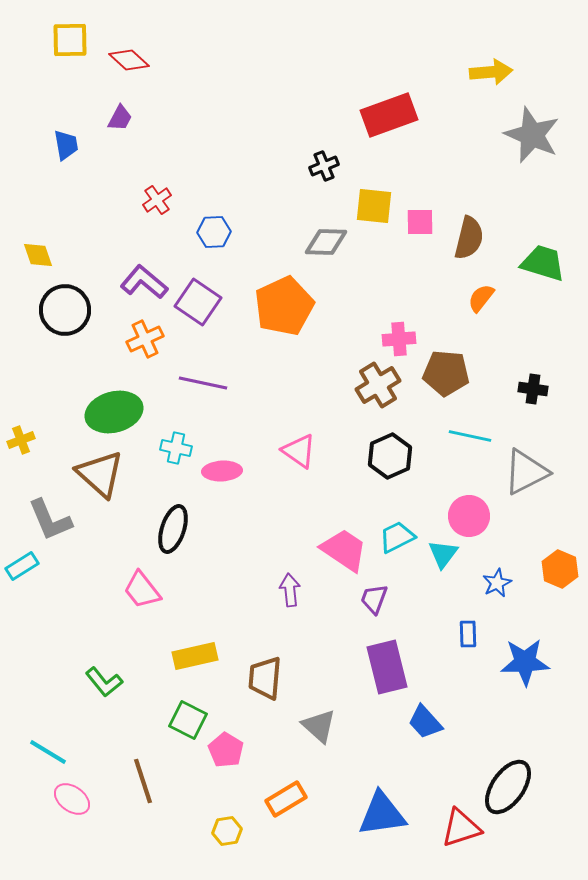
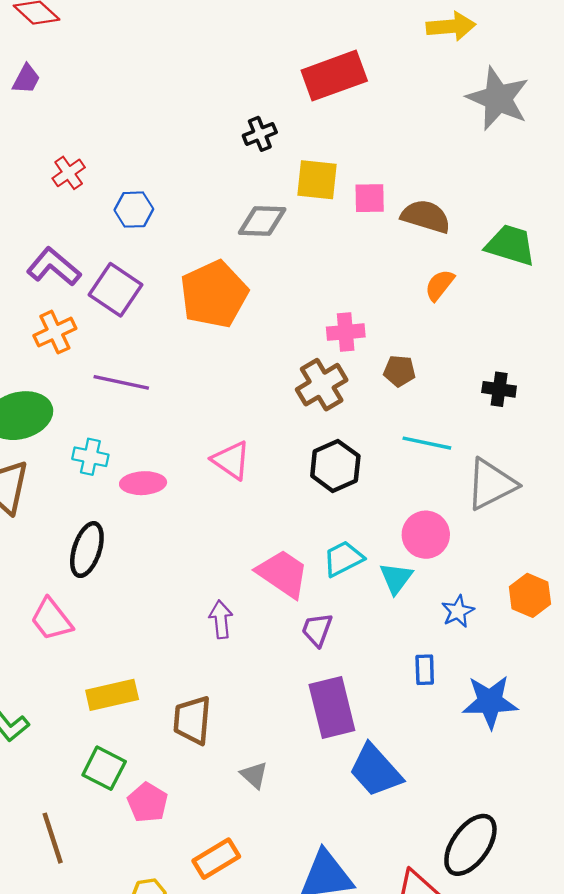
brown semicircle: (469, 238) -> (426, 216), turned -87
brown pentagon: (446, 373) -> (399, 371), size x0.6
blue trapezoid: (425, 722) -> (375, 770), size x1.4
gray triangle: (319, 726) -> (254, 775), size x0.7

